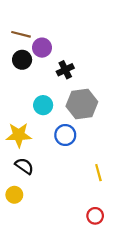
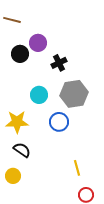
brown line: (21, 34) -> (12, 20), moved
yellow line: (98, 173) -> (77, 168), moved

